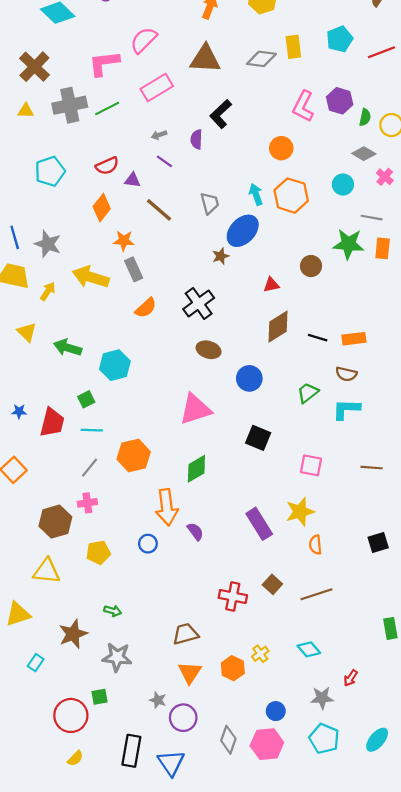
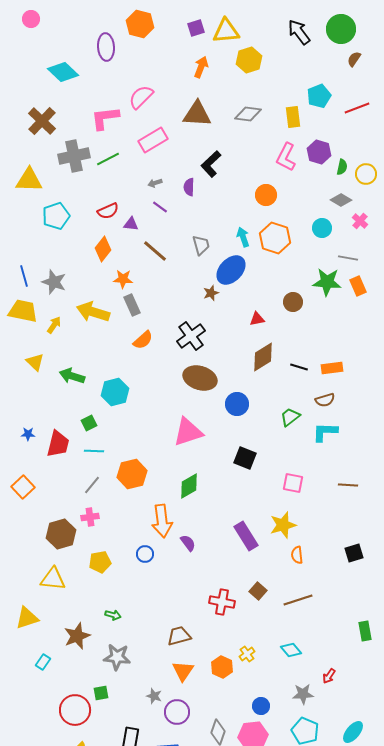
yellow rectangle: (293, 47) -> (293, 117), moved
yellow triangle: (26, 111) -> (29, 180), moved, size x1.8
orange rectangle: (383, 248) -> (358, 286), turned -30
brown ellipse: (209, 350) -> (200, 378), size x1.5
brown semicircle: (346, 374) -> (325, 400), turned -30

